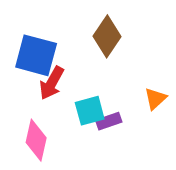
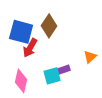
brown diamond: (107, 36) -> (49, 26), moved
cyan square: (90, 111) -> (52, 76), moved

